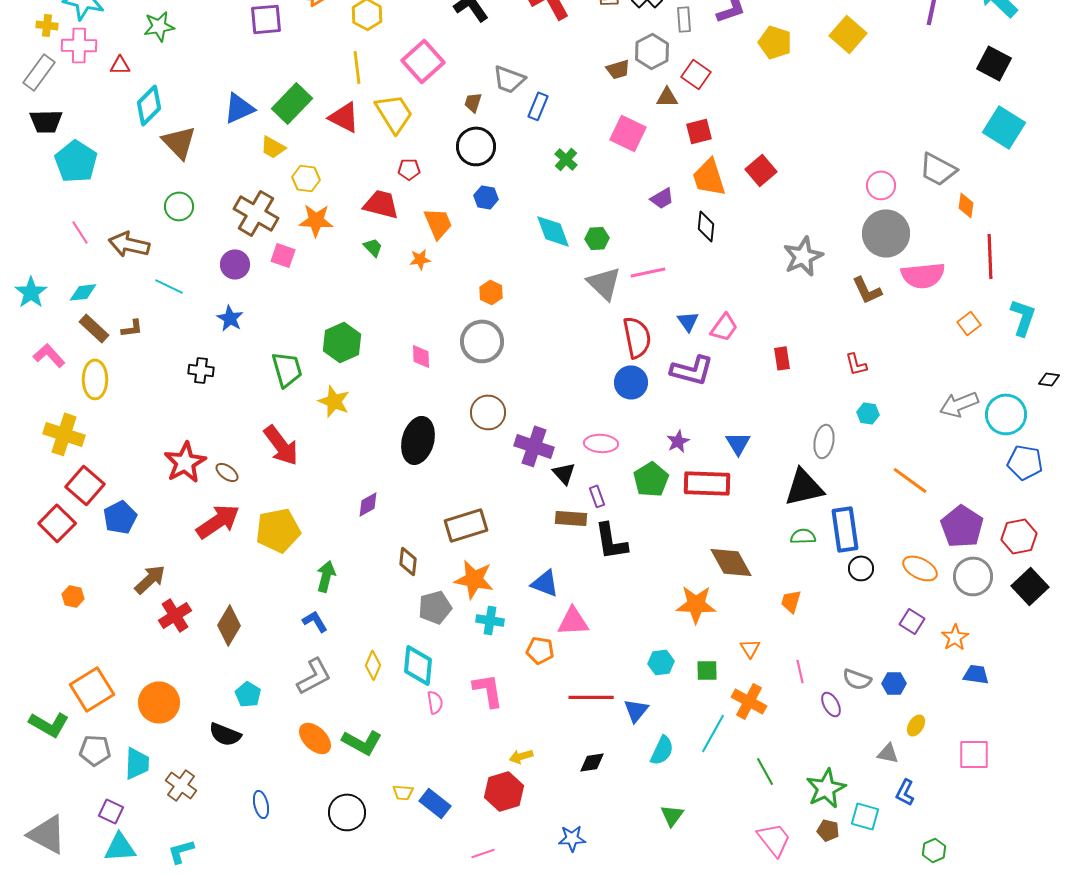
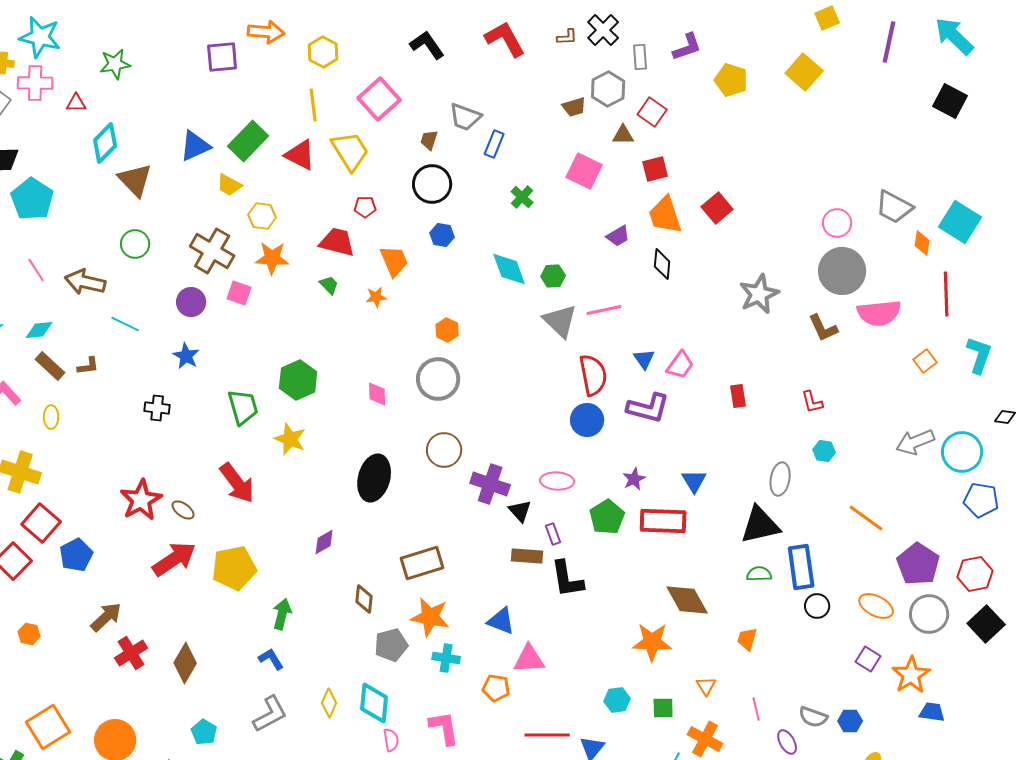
cyan square: (1004, 127) -> (960, 222), moved
yellow ellipse: (95, 379) -> (51, 417), size x0.6
orange star: (955, 637) -> (911, 675), size x1.4

